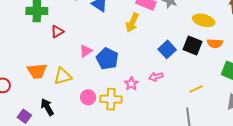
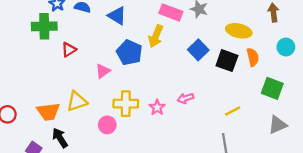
orange semicircle: (215, 43) -> (253, 57), turned -105
blue square: (167, 49) -> (198, 50), moved
blue pentagon: (107, 59) -> (129, 52), moved
orange trapezoid: (37, 71) -> (48, 112), moved
yellow cross: (111, 99) -> (126, 104), moved

